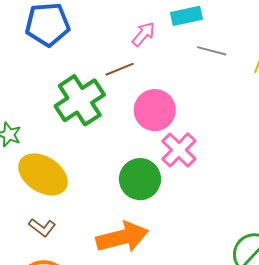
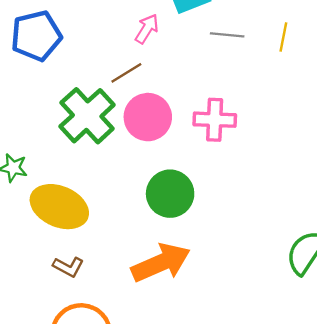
pink circle: (155, 110) -> (148, 117), moved
pink cross: (179, 150) -> (215, 120), moved, turned -33

